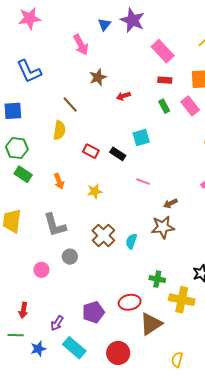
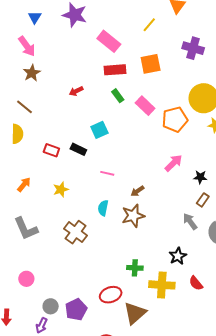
blue triangle: (104, 24) -> (35, 17), moved
brown star: (98, 77) -> (32, 73), moved
red rectangle: (165, 80) -> (115, 70), size x1.5
pink rectangle: (190, 106) -> (145, 106), moved
orange arrow: (59, 181) -> (24, 184), turned -112
cyan semicircle: (131, 241) -> (103, 208), moved
gray circle: (70, 257) -> (51, 306), moved
pink circle: (41, 270) -> (26, 279), moved

